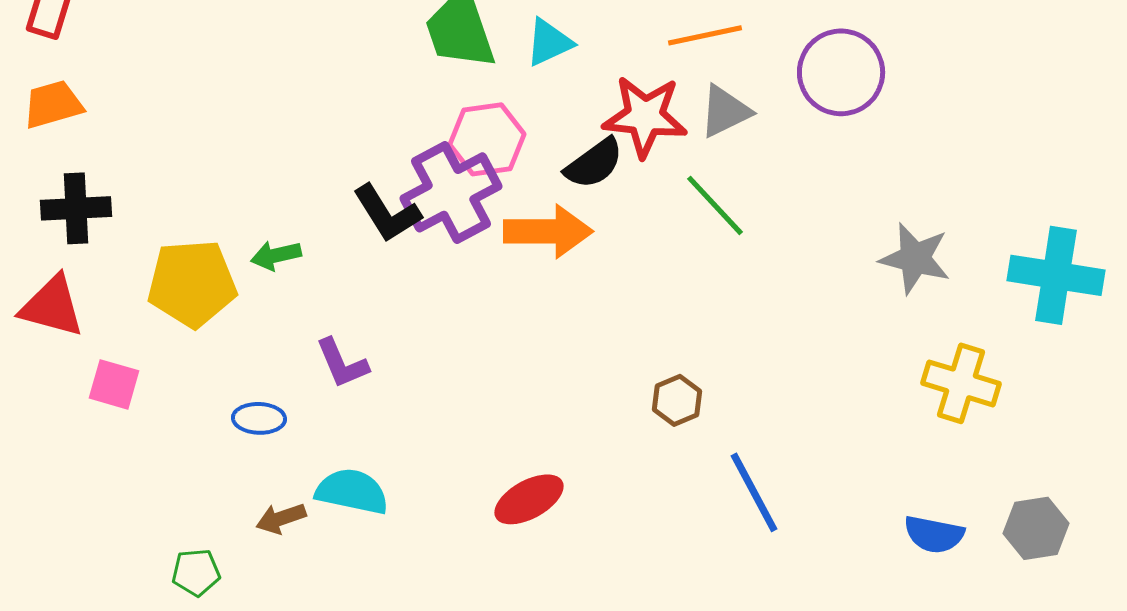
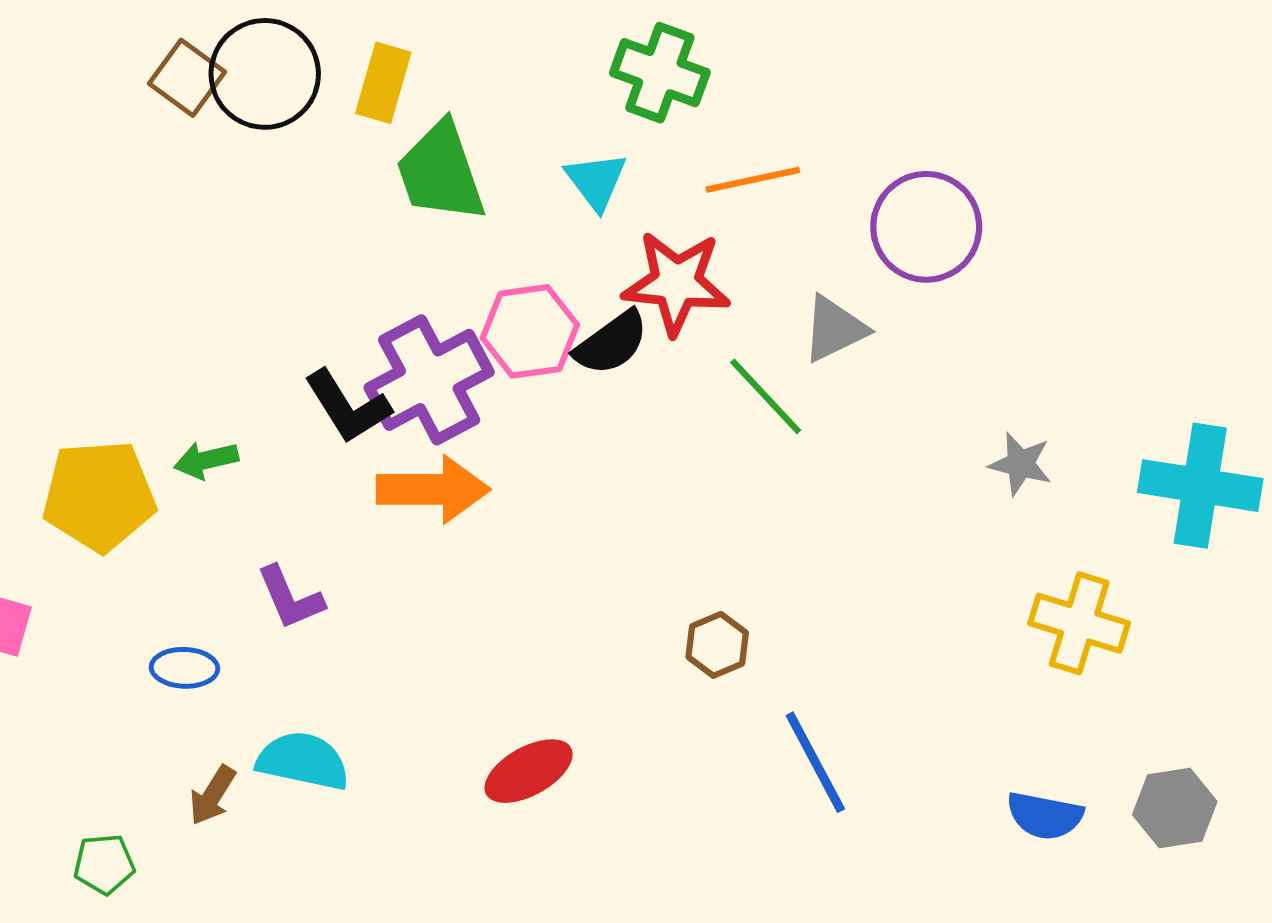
cyan triangle: (549, 42) -> (596, 181), moved, turned -42
gray triangle: (725, 111) -> (834, 329), moved
pink hexagon: (487, 139) -> (530, 331), moved
orange arrow: (548, 231) -> (433, 489), moved
gray star: (915, 258) -> (1021, 464), size x0.7
brown arrow: (281, 518) -> (212, 795), turned -39

